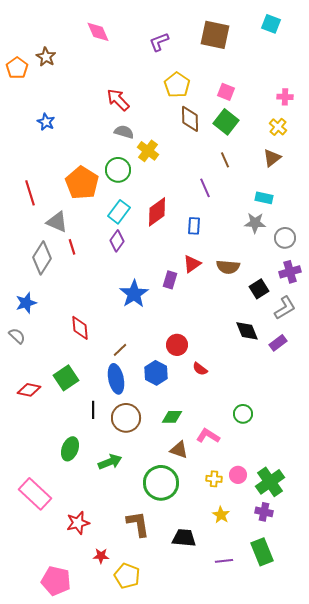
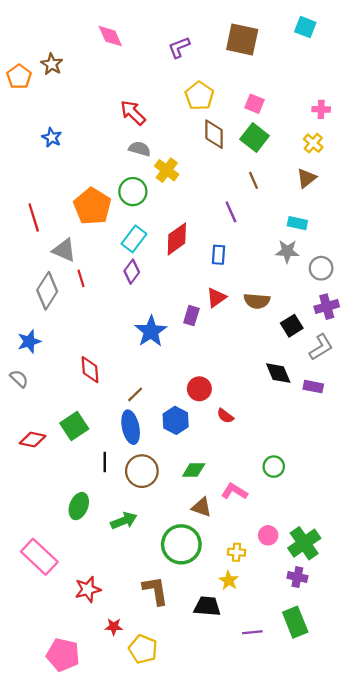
purple rectangle: (278, 343) -> (313, 387), turned 48
yellow cross: (214, 479) -> (237, 552), moved
yellow star: (221, 515) -> (229, 580), moved

